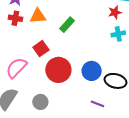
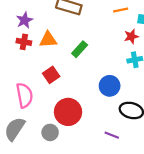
pink semicircle: (16, 68) -> (24, 95), turned 125
red circle: (58, 70) -> (68, 112), moved
blue circle: (92, 71) -> (110, 86), moved

